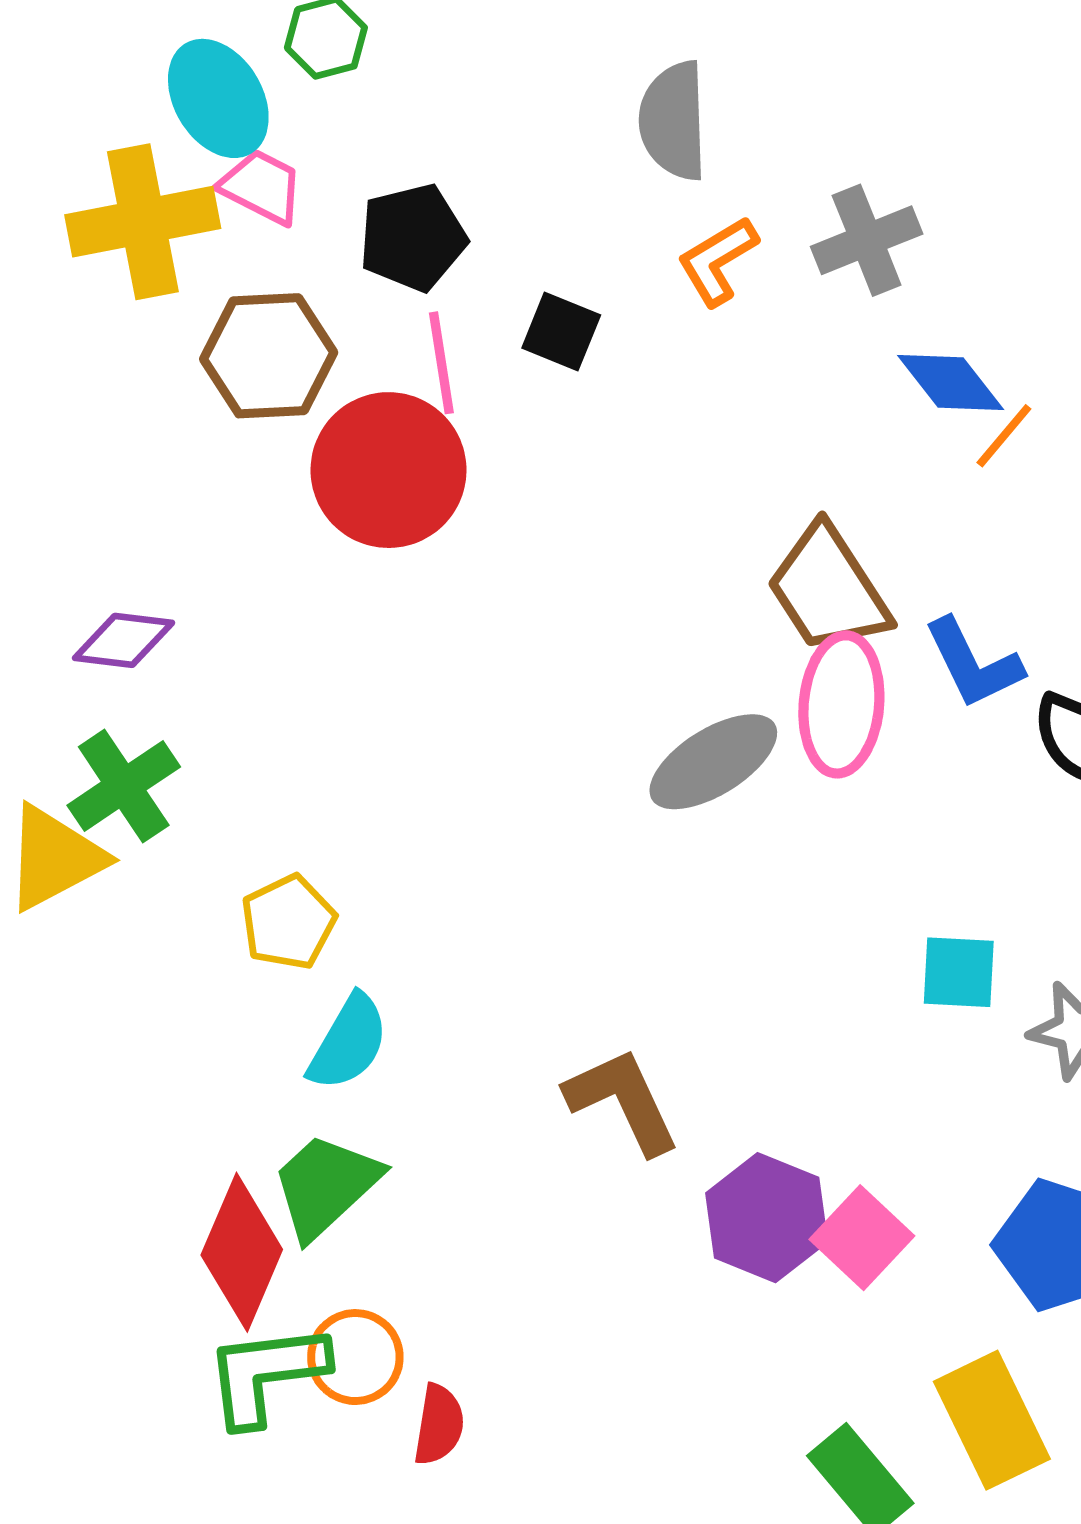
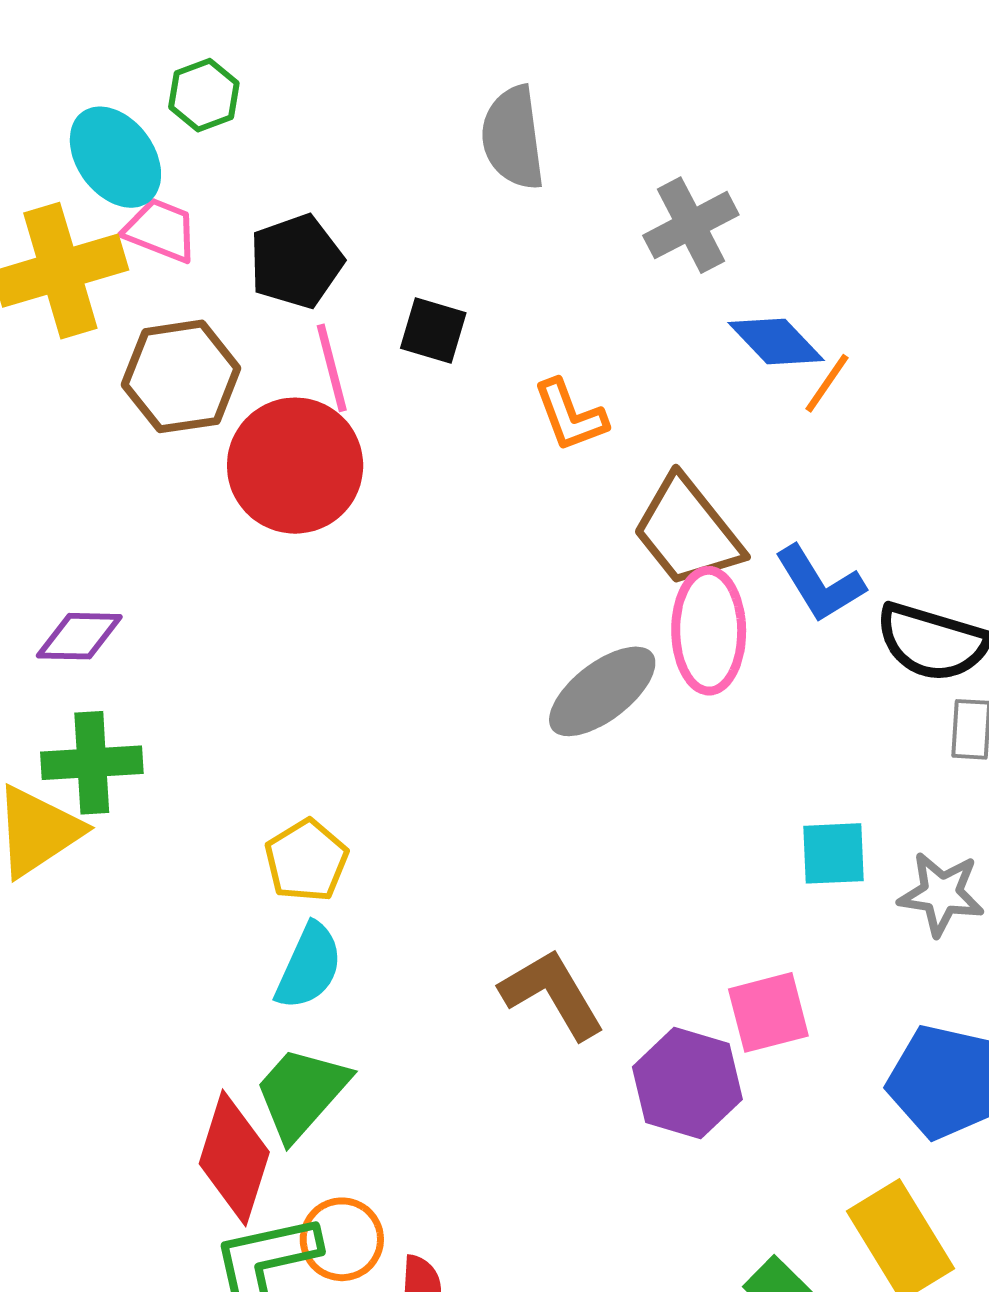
orange L-shape: (718, 261) -> (570, 416), moved, turned -74
green cross: (124, 786) -> (92, 763), turned 36
yellow pentagon: (288, 922) -> (306, 860), moved
pink square: (862, 1238) -> (768, 1012), moved, turned 38

